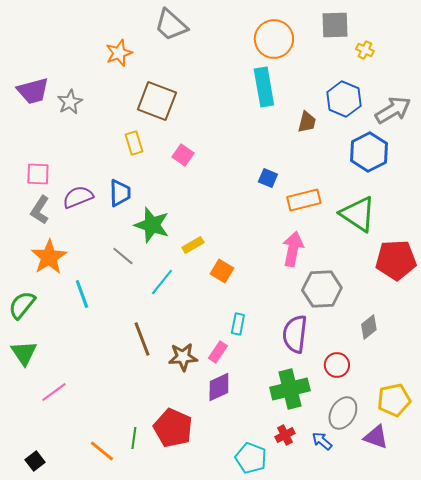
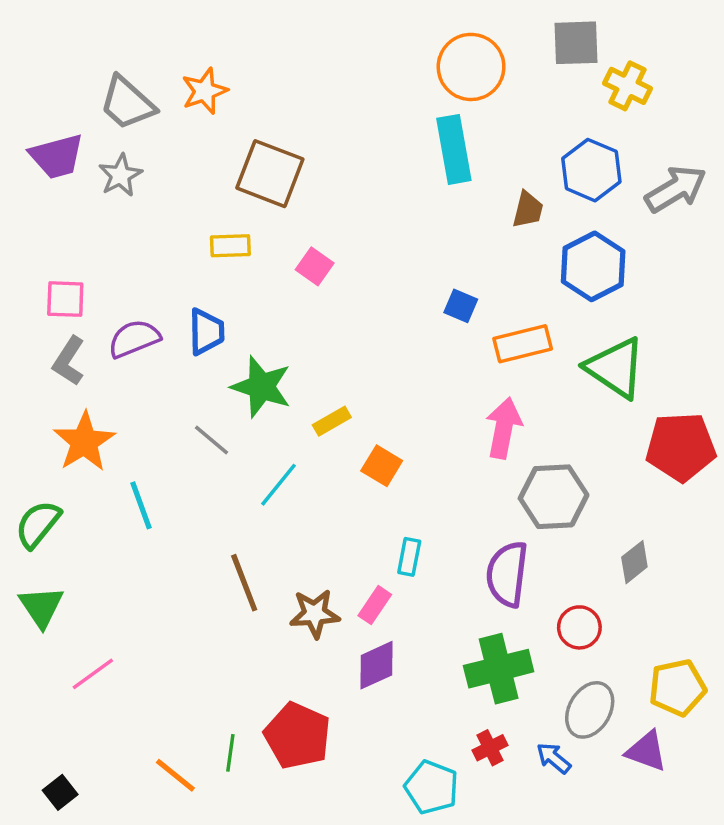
gray trapezoid: (171, 25) -> (127, 103), moved
yellow cross: (365, 50) -> (628, 86), size x1.5
yellow rectangle: (134, 143) -> (230, 246), turned -75
blue hexagon: (369, 152) -> (593, 266), moved

